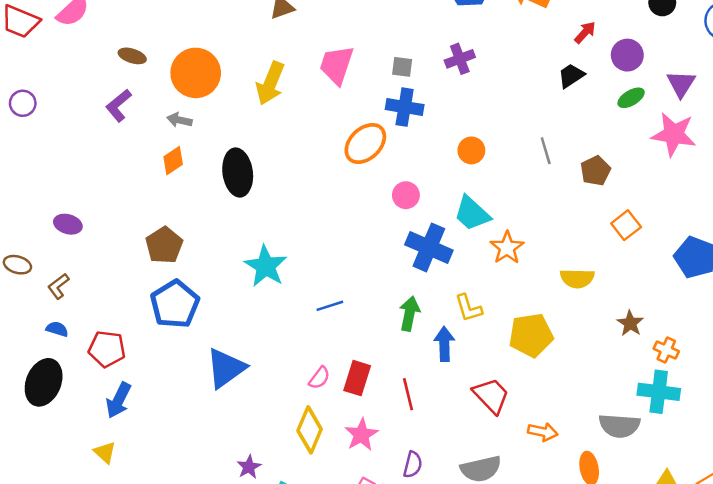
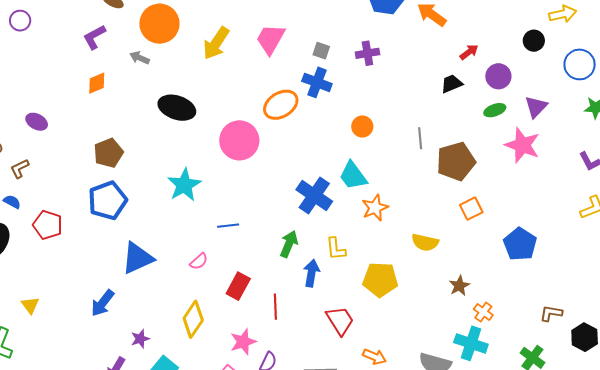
orange diamond: (173, 161) -> (97, 83), moved
brown pentagon: (595, 171) -> (456, 161), size x1.6
black ellipse: (238, 172) -> (177, 108), turned -75
pink circle: (406, 195) -> (239, 140), moved, size x1.8
pink semicircle: (319, 378) -> (199, 261), moved
blue arrow: (118, 400) -> (103, 303), moved
pink star: (361, 435) -> (243, 342), moved

